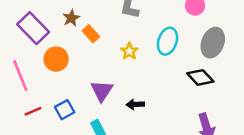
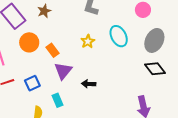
orange rectangle: (91, 34) -> (52, 50), moved
cyan ellipse: (167, 41) -> (119, 36), turned -50
black diamond: (200, 77) -> (155, 69), moved

